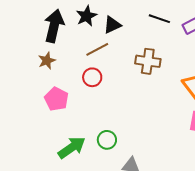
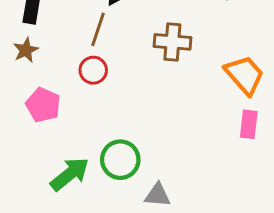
brown line: (97, 49) -> (98, 29), turned -40
green circle: (107, 140) -> (120, 160), size x1.4

